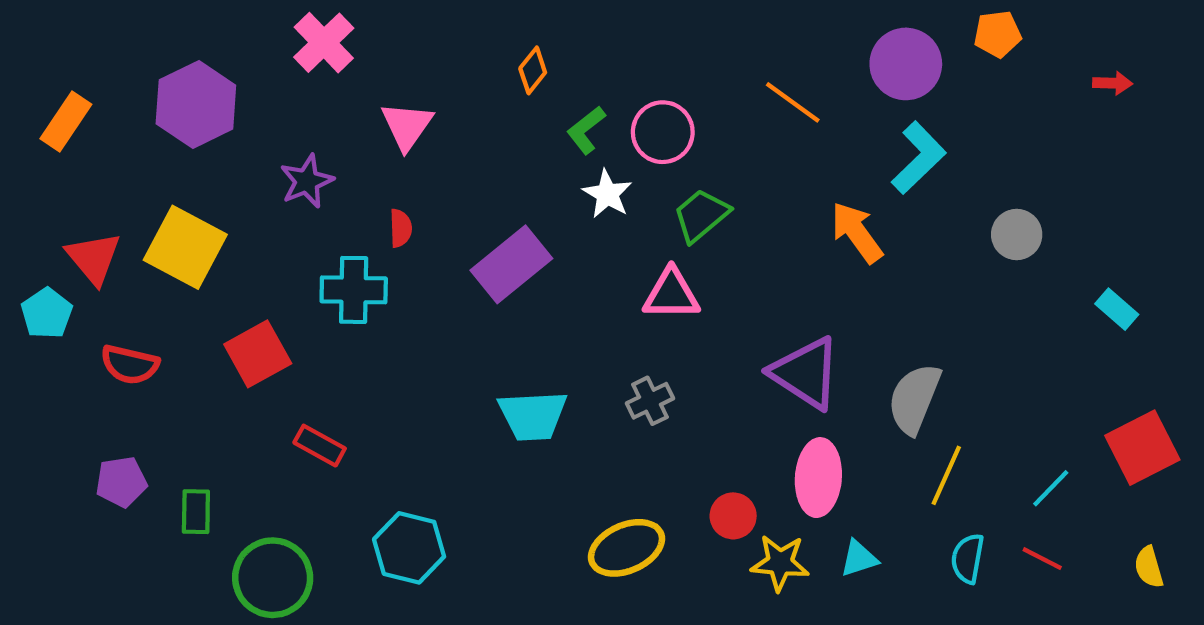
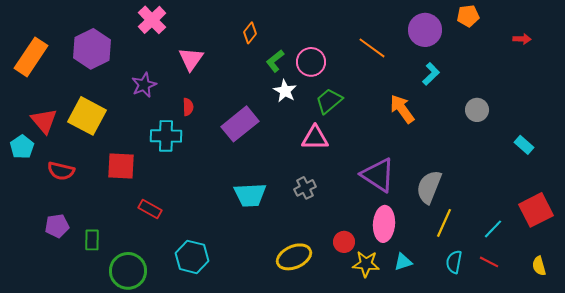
orange rectangle: (66, 122) -> (31, 57), size x1.4
cyan L-shape: (919, 158) -> (431, 74), size x0.7
red square: (258, 354) -> (121, 166), turned 32

